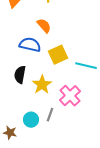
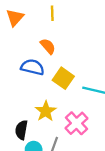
yellow square: (58, 55) -> (63, 78), turned -30
black semicircle: (20, 75) -> (21, 130), moved

